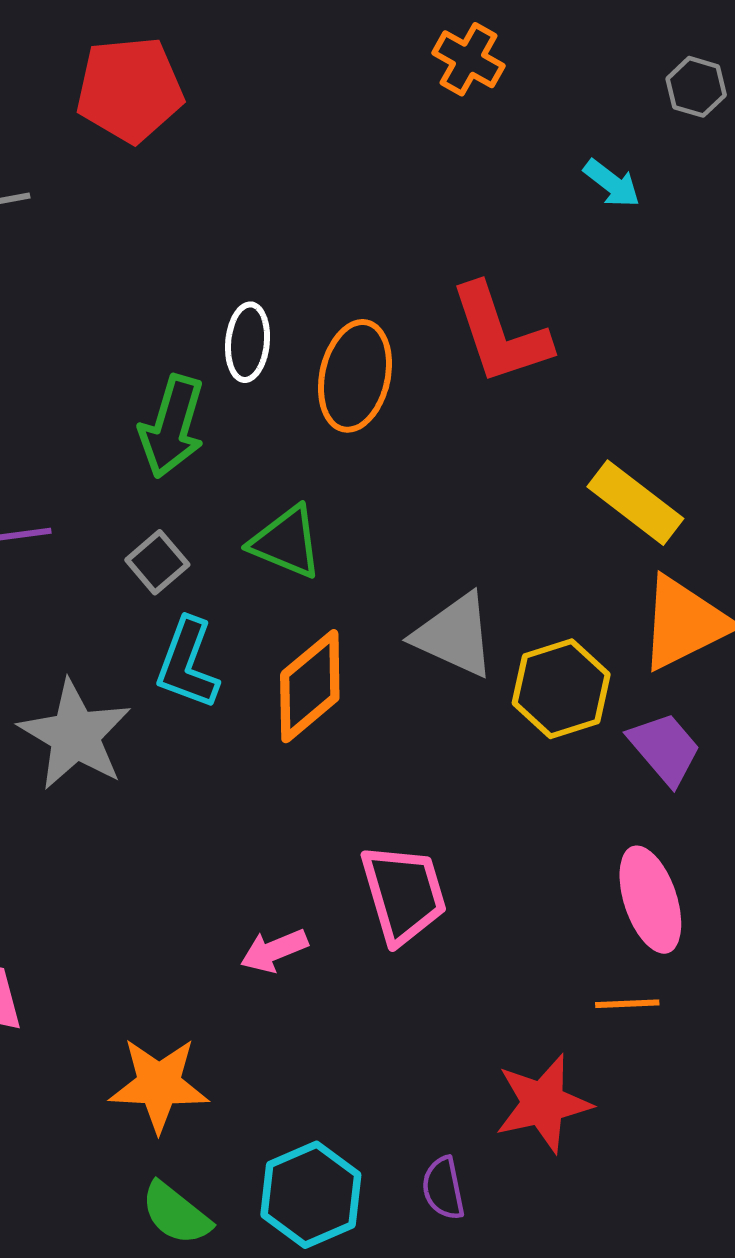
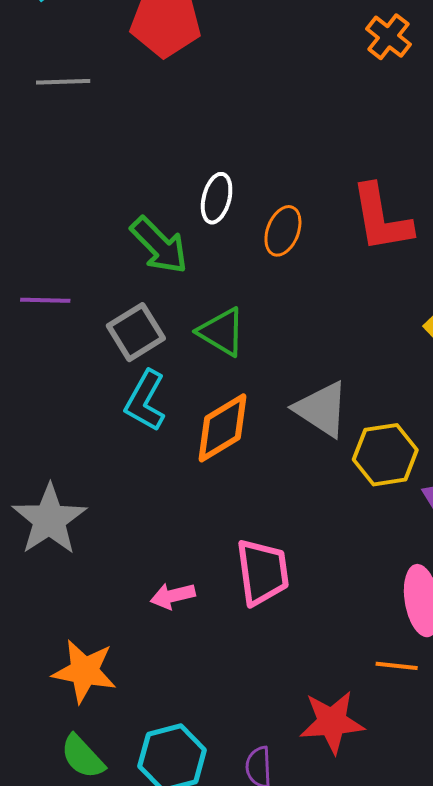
orange ellipse: (355, 376) -> (283, 231), size x0.7
green arrow: (172, 426) -> (159, 245), turned -70
gray square: (157, 562) -> (136, 332), size x1.4
gray star: (75, 735) -> (49, 520), moved

